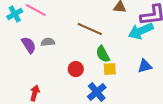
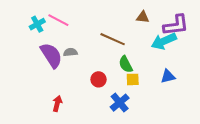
purple semicircle: (29, 45) -> (51, 55), size x1.5

